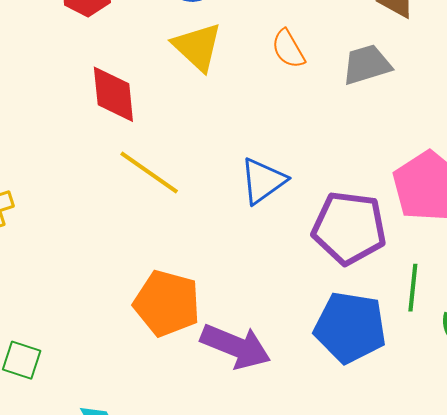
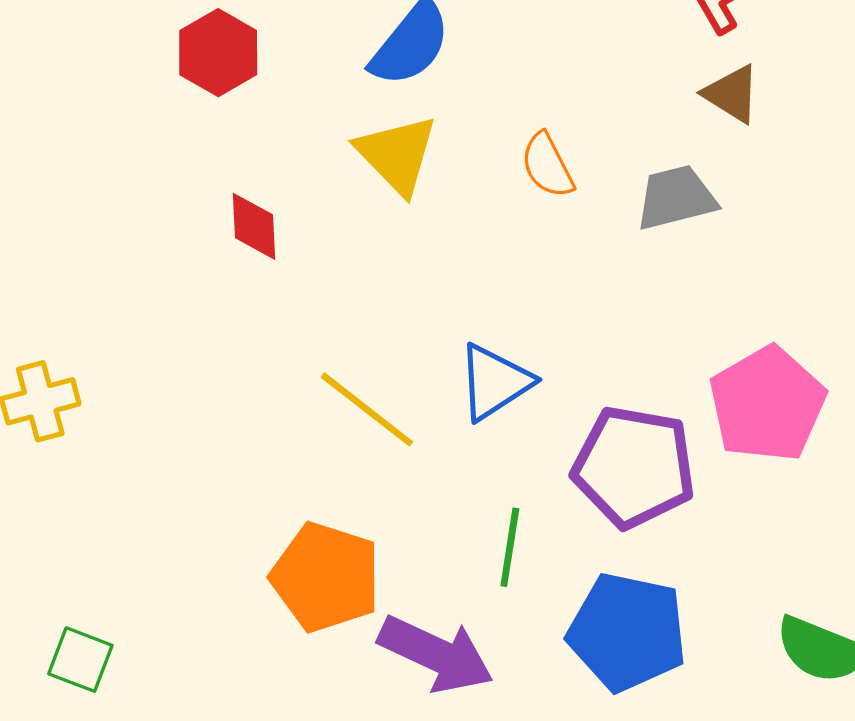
red diamond: (113, 94) -> (254, 226), size x0.7
yellow line: (149, 172) -> (367, 409), moved
green line: (413, 288) -> (510, 547), moved

